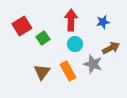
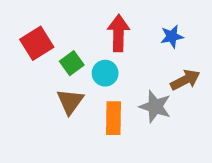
cyan circle: (75, 44) -> (105, 73), moved
orange rectangle: (68, 71) -> (113, 118), turned 30
brown triangle: (42, 72) -> (70, 102), moved

